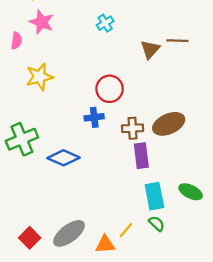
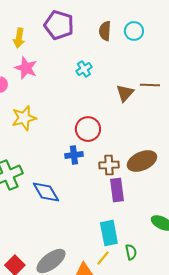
blue diamond: (64, 158) -> (46, 192), turned 36
cyan rectangle: (154, 196) -> (109, 233), moved
green semicircle: (157, 224) -> (131, 252), turned 35

